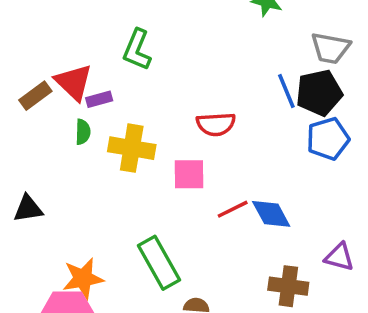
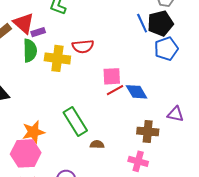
red semicircle: (216, 124) -> (83, 46), moved
green semicircle: (83, 132) -> (30, 51), size x1.6
pink square: (189, 174) -> (112, 76), moved

